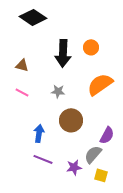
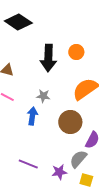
brown circle: (71, 120) -> (70, 122), moved
blue arrow: (39, 133) -> (32, 116), moved

